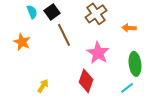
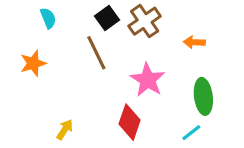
black square: (52, 12) -> (107, 18), moved
orange star: (22, 42) -> (33, 63), turned 30

